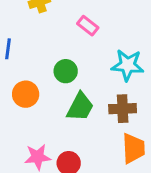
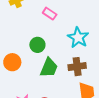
cyan star: (128, 65) -> (78, 38), turned 30

